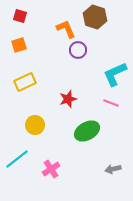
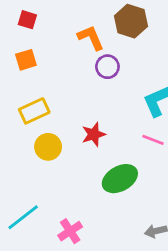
yellow circle: (35, 125) -> (48, 147), moved

